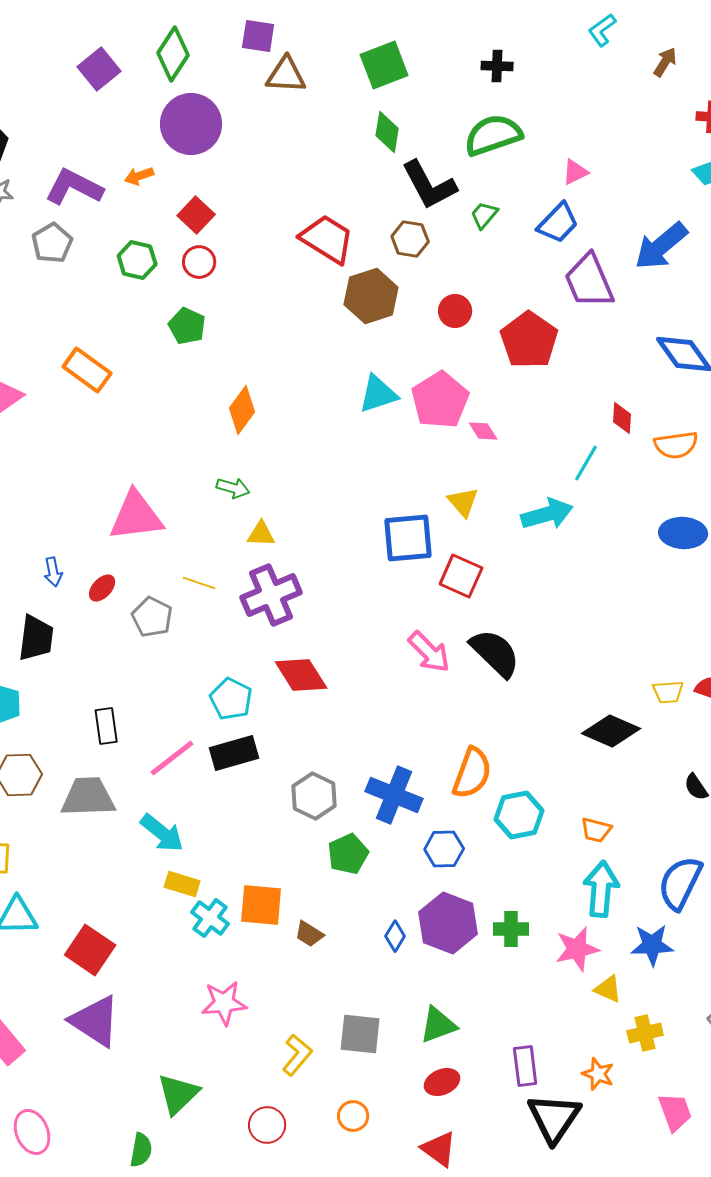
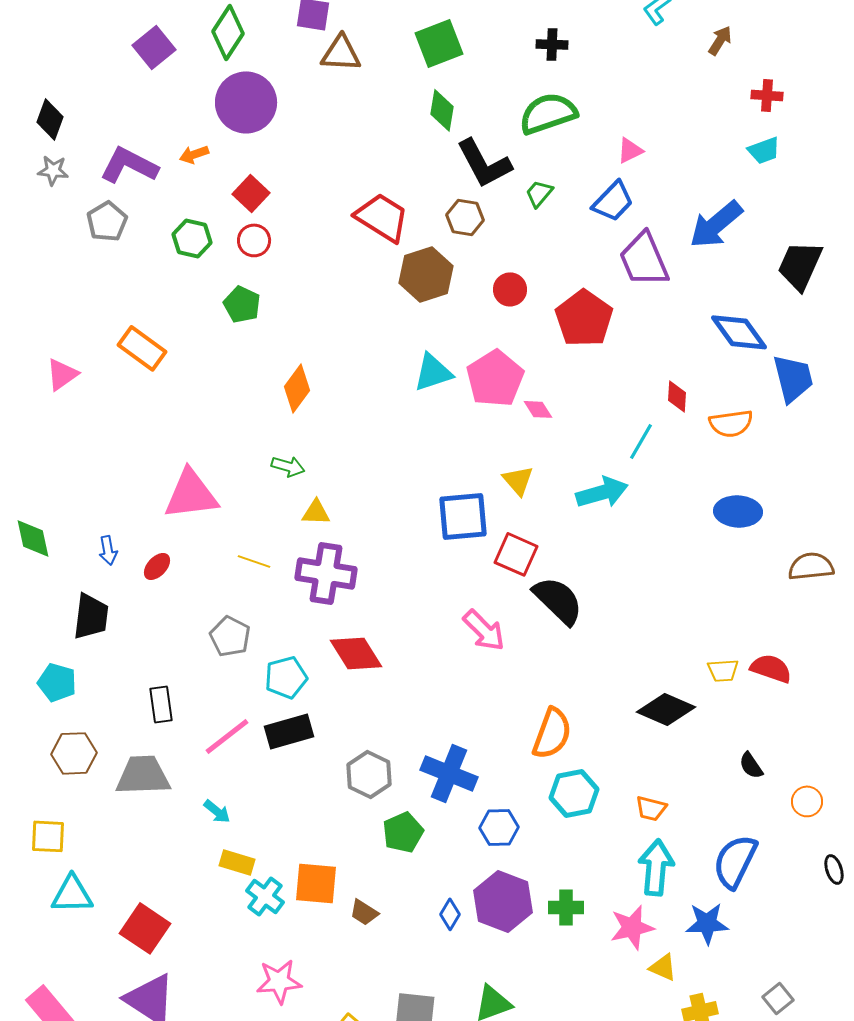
purple cross: (271, 595) -> (326, 573), turned 32
gray pentagon: (152, 617) -> (230, 636), moved
black semicircle: (495, 653) -> (558, 600), moved
cyan pentagon: (231, 699) -> (286, 677), turned 30
orange semicircle: (472, 773) -> (552, 733), moved
cyan arrow: (162, 833) -> (217, 811), size x0.6

